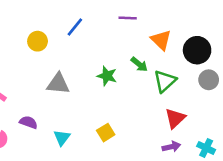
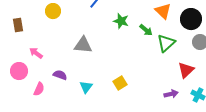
yellow circle: (38, 41) -> (53, 11), moved
green star: (107, 76) -> (121, 21), moved
red triangle: (175, 118) -> (186, 70), moved

